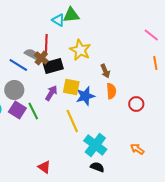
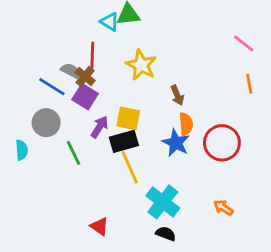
black rectangle: (53, 66) -> (124, 141), moved
blue star: (85, 96) -> (176, 143), moved, turned -30
red circle: (136, 104) -> (222, 143), size x1.6
purple square: (17, 110) -> (85, 97), moved
red triangle: (44, 167) -> (99, 226), moved

